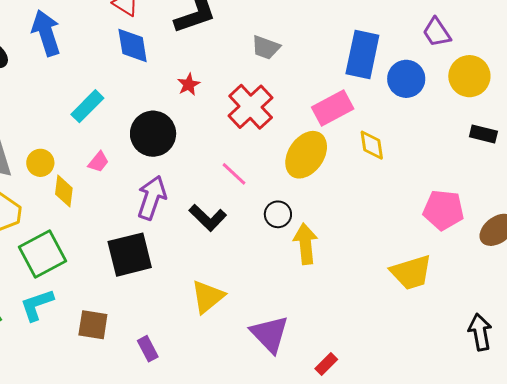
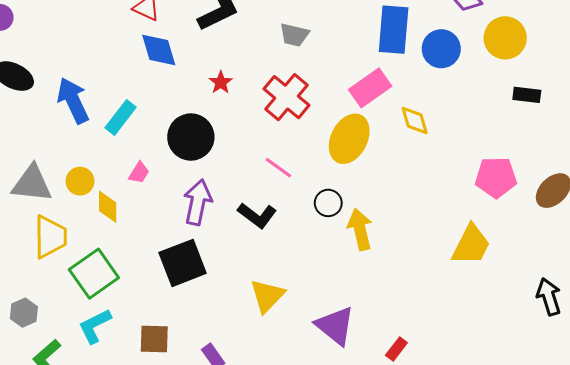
blue arrow: (46, 33) -> (73, 100), moved
yellow trapezoid: (411, 272) -> (471, 245), turned -39

